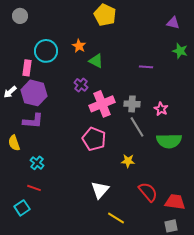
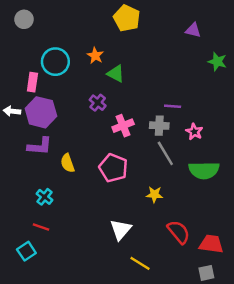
purple triangle: (173, 23) -> (193, 30), moved
purple line: (146, 67) -> (173, 106), moved
white arrow: (10, 92) -> (12, 111), turned 48
pink cross: (102, 104) -> (123, 126), size x0.7
yellow semicircle: (14, 143) -> (67, 163), moved

